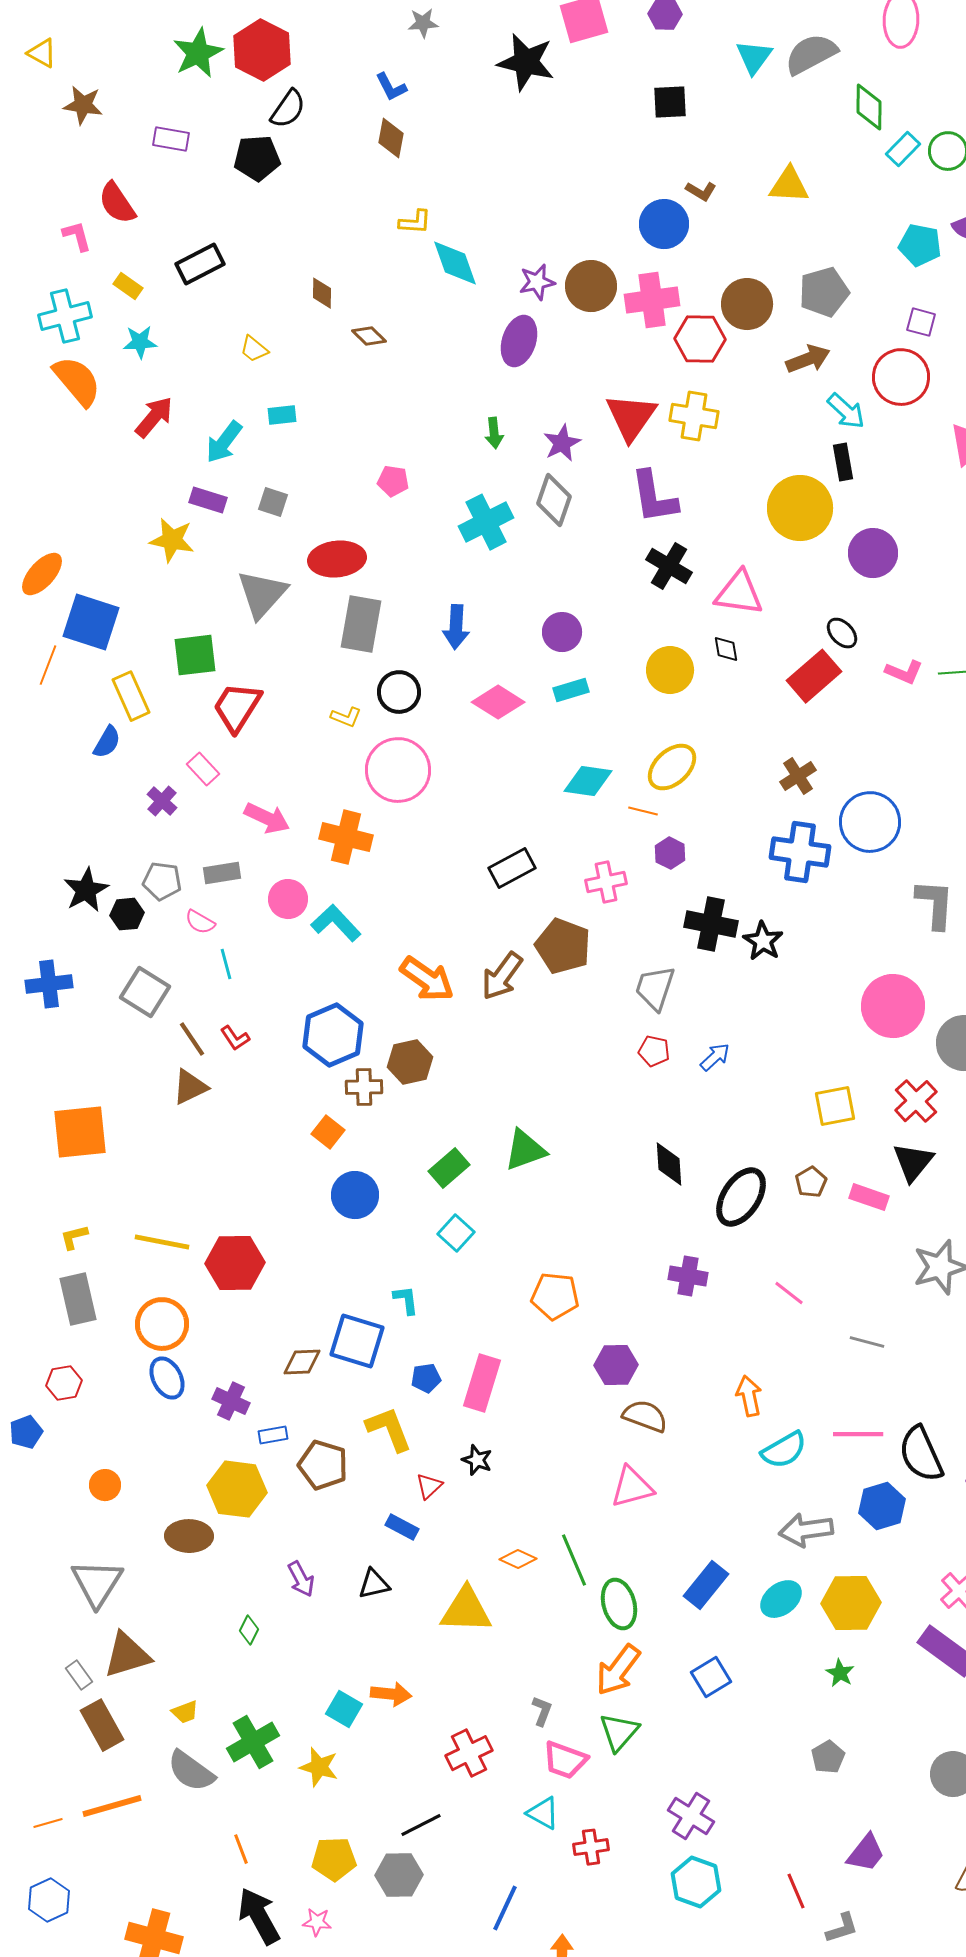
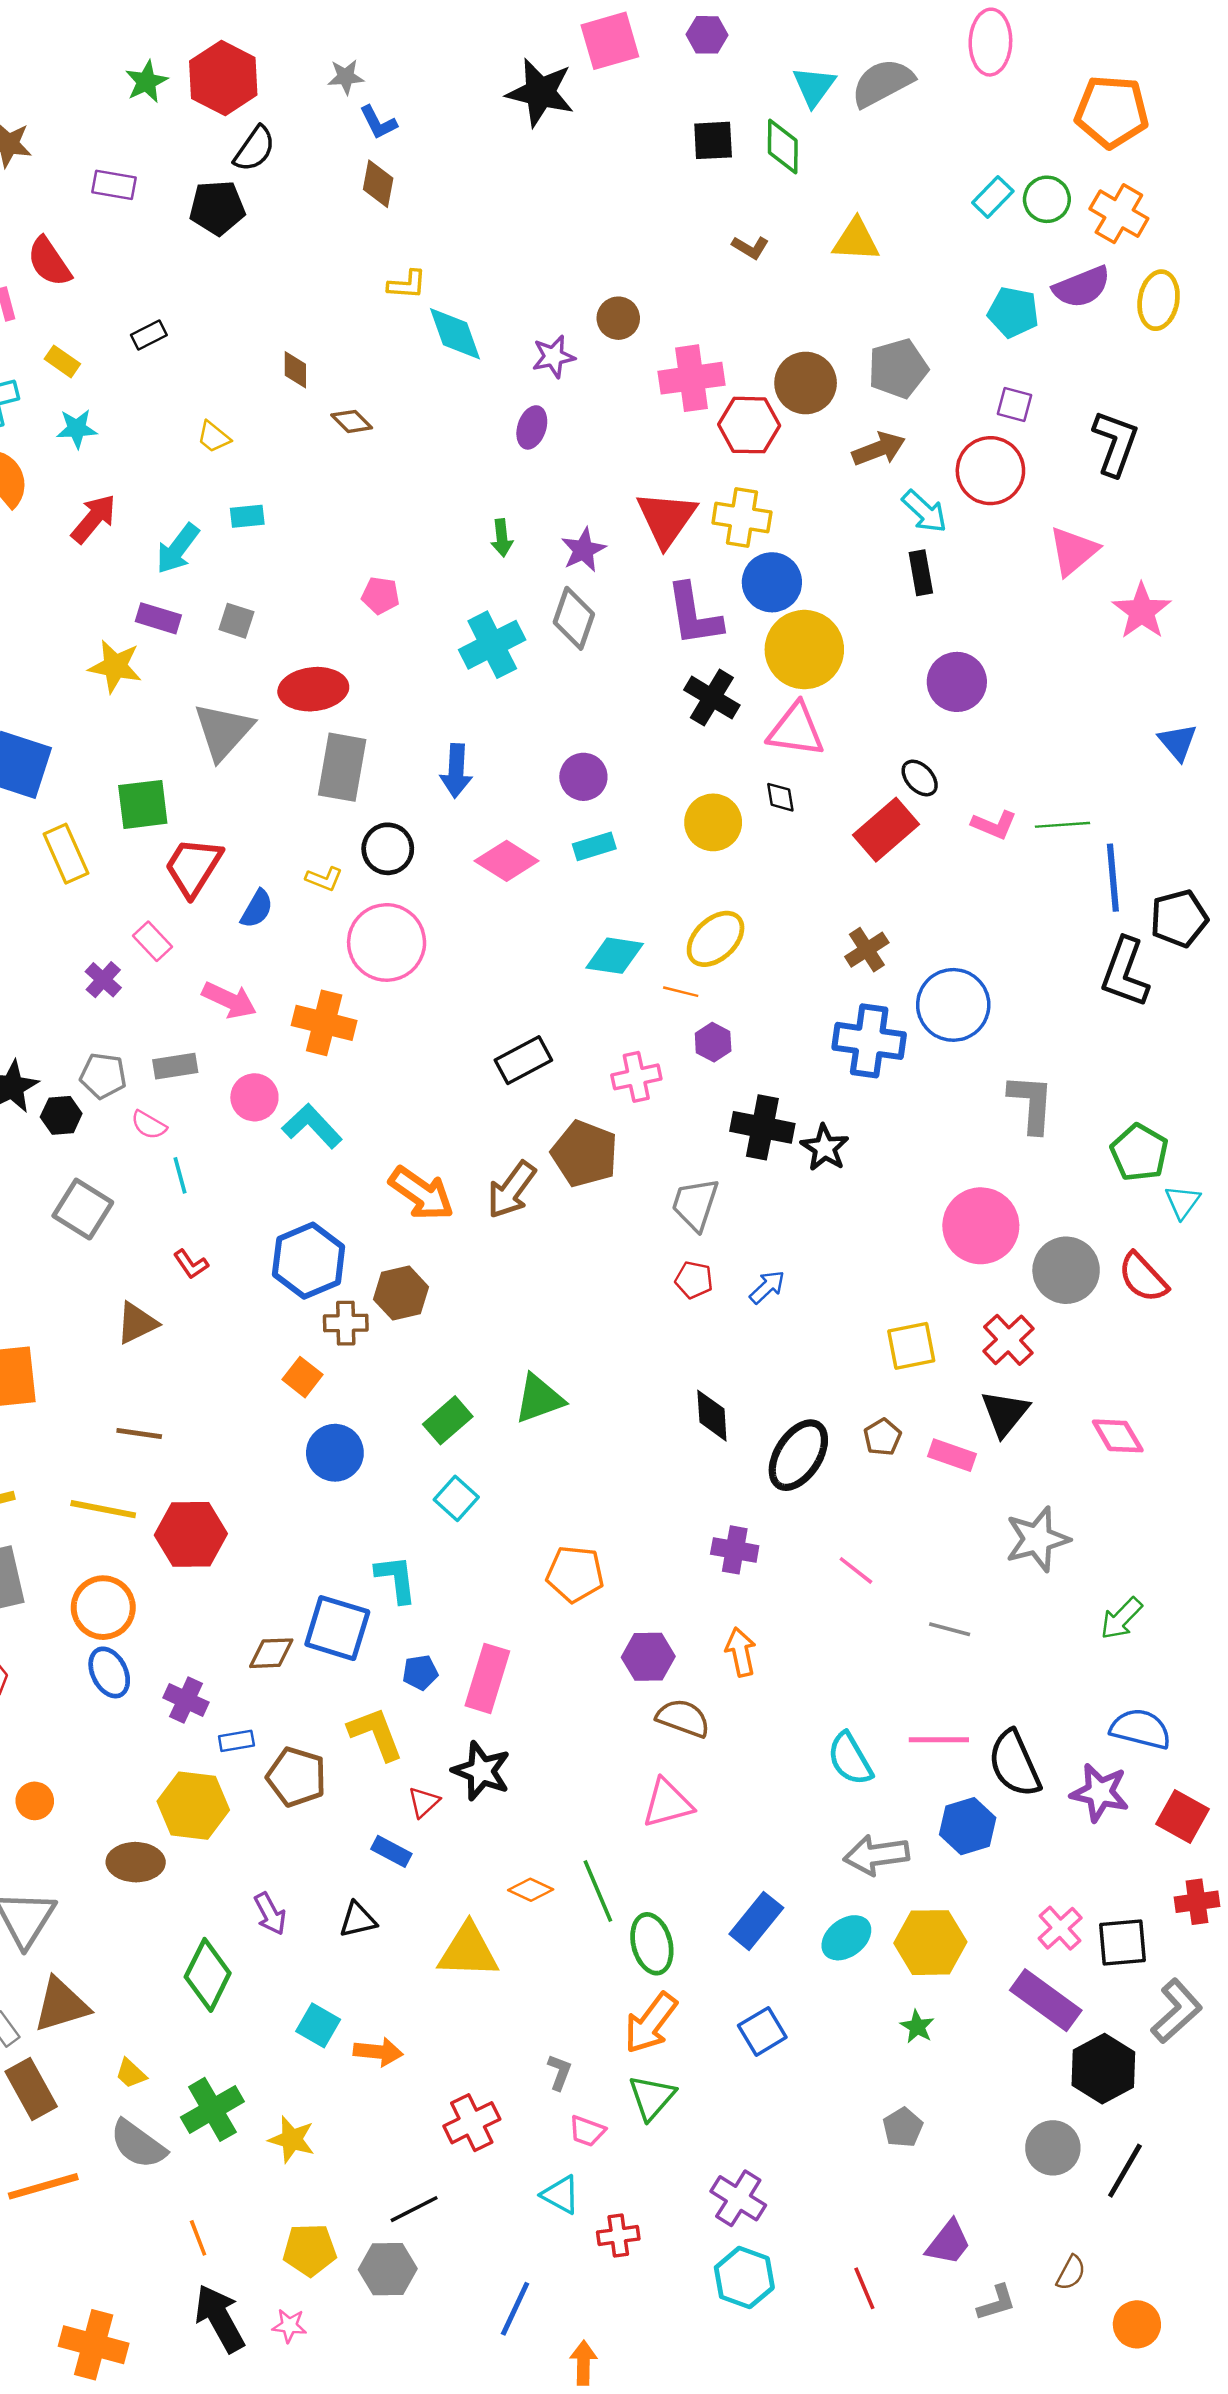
gray star: (423, 23) -> (346, 77), moved
green star: (198, 53) -> (146, 82), size x0.7
green diamond: (869, 107) -> (783, 146), moved
blue circle: (664, 224) -> (772, 582), moved
black rectangle: (200, 264) -> (149, 335), size x0.6
brown circle: (591, 286) -> (618, 318), moved, size x0.7
purple ellipse: (519, 341) -> (532, 427), size x0.7
yellow circle: (800, 508) -> (804, 650), moved
blue semicircle: (107, 742) -> (257, 909), moved
brown line: (192, 1039) -> (139, 1434), moved, turned -48
cyan L-shape: (406, 1300) -> (396, 1579), size x1.4
orange arrow: (749, 1396) -> (741, 1652), moved
cyan semicircle: (784, 1450) -> (850, 1759), turned 90
black star: (477, 1460) -> (481, 1771), size x1.6
green diamond: (249, 1630) -> (208, 1975), size x2.0
cyan square: (344, 1709) -> (318, 2025), moved
yellow trapezoid: (185, 1712) -> (131, 2073), turned 64
pink trapezoid: (565, 1760) -> (587, 2131), size x0.7
gray L-shape: (842, 1928) -> (996, 2303), moved

